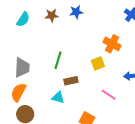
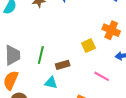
orange cross: (112, 44) -> (111, 30), moved
green line: (58, 60) -> (41, 55), moved

